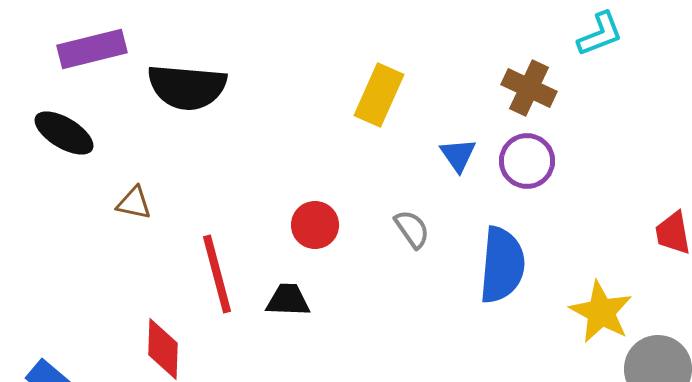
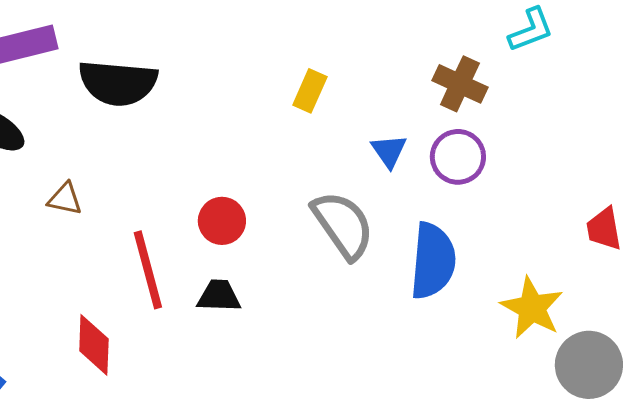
yellow rectangle: (379, 95) -> (310, 91), size x0.7
red circle: (315, 225) -> (222, 221), moved
gray semicircle: (412, 229) -> (343, 225), size x1.8

